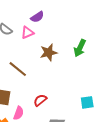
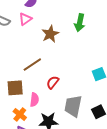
brown line: (18, 69) -> (32, 65), moved, turned -60

